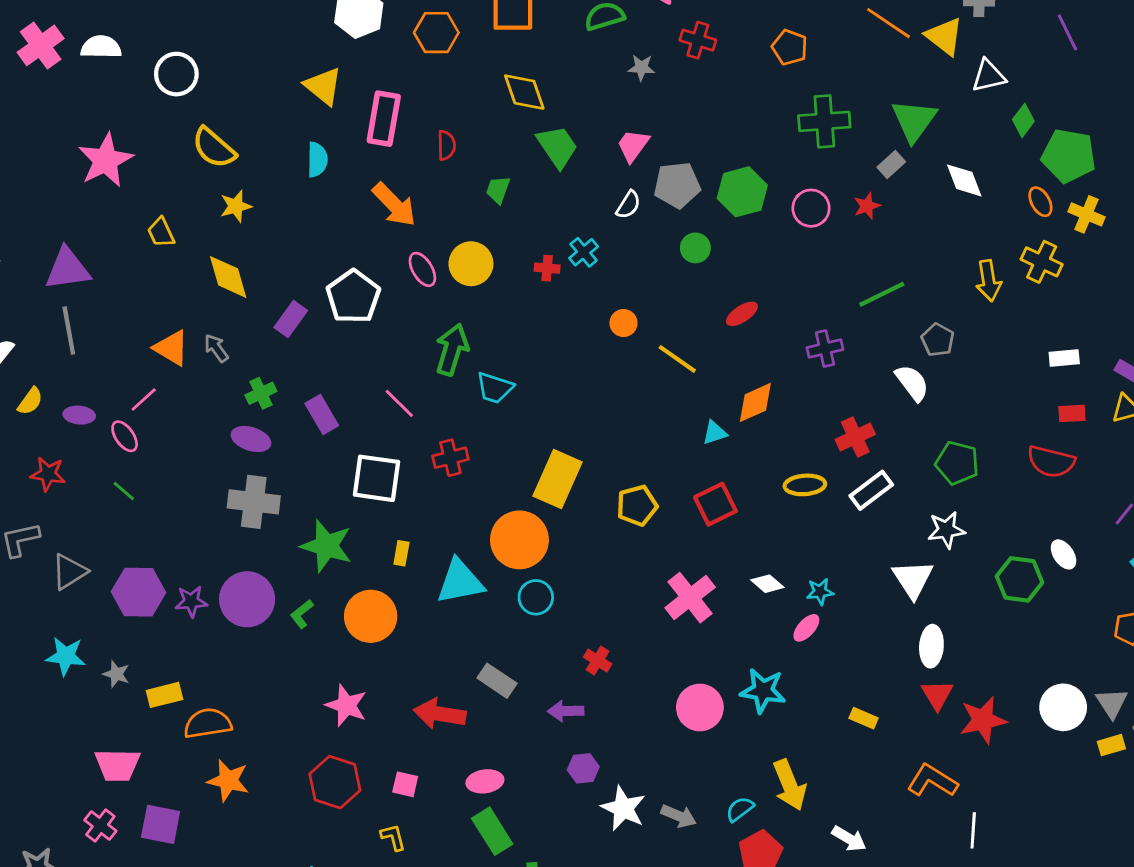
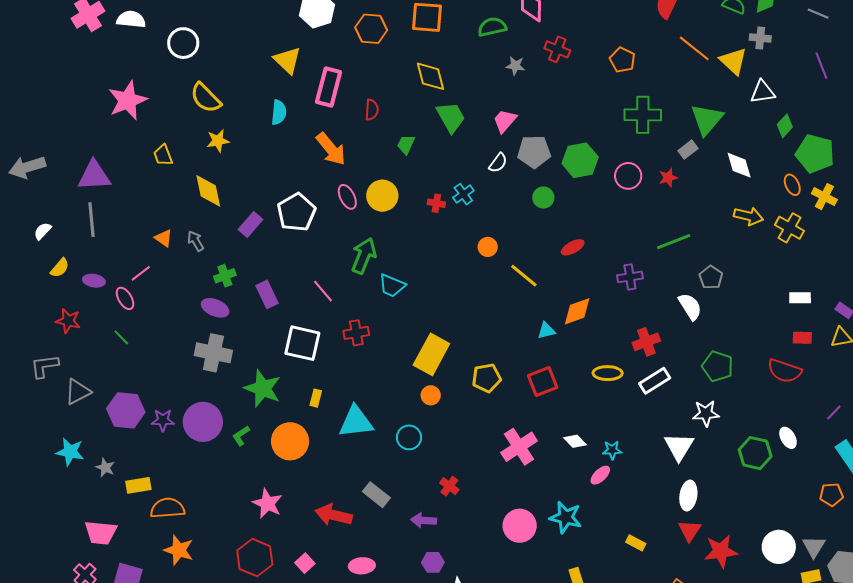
yellow arrow: (989, 281) -> (748, 216), moved, turned -72
orange triangle: (171, 348) -> (164, 238), size x0.7
orange circle: (519, 540) -> (431, 395), moved, size x0.5
pink square: (405, 784) -> (305, 563), turned 30

